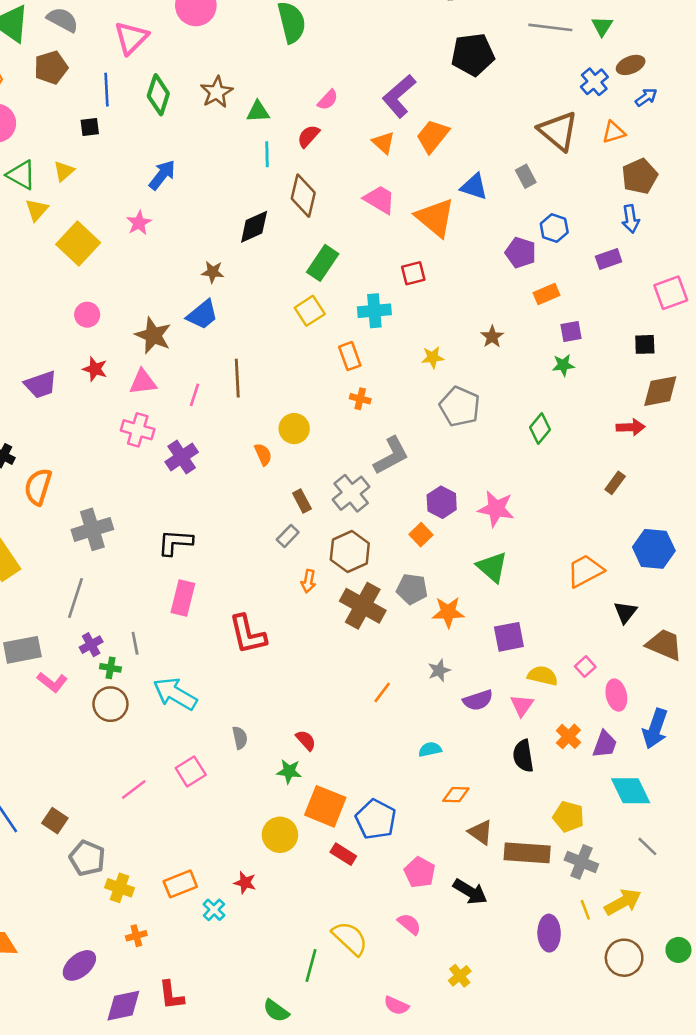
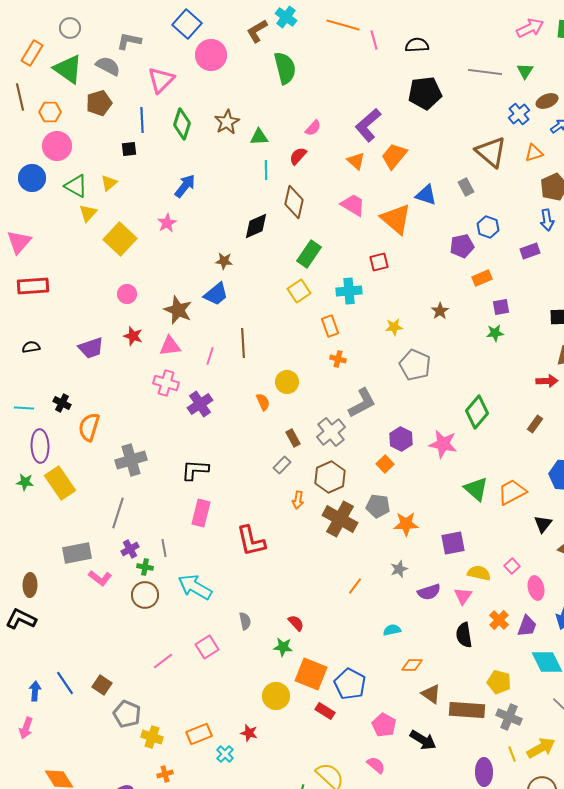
purple pentagon: (521, 253) -> (462, 246), turned -30
green diamond: (540, 429) -> (477, 412), moved, size x1.4
green triangle: (492, 567) -> (476, 489), moved

